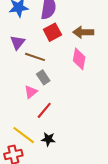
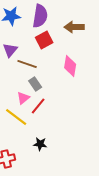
brown arrow: (83, 32) -> (74, 27), moved
red line: (44, 110) -> (38, 106), moved
yellow line: (24, 135) -> (16, 117), moved

